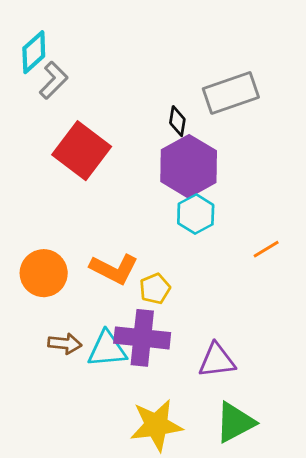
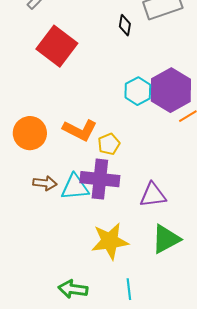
purple hexagon: (189, 166) -> (171, 90), moved

